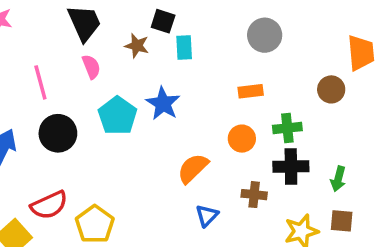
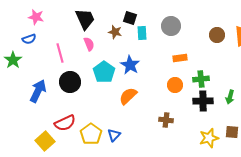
gray circle: (265, 35) -> (171, 26), moved
brown circle: (331, 89) -> (217, 35), moved
orange semicircle: (193, 168) -> (128, 96), moved
green arrow: (338, 179) -> (230, 97), moved
brown cross: (254, 195) -> (166, 120), moved
blue triangle: (207, 216) -> (114, 135), moved

